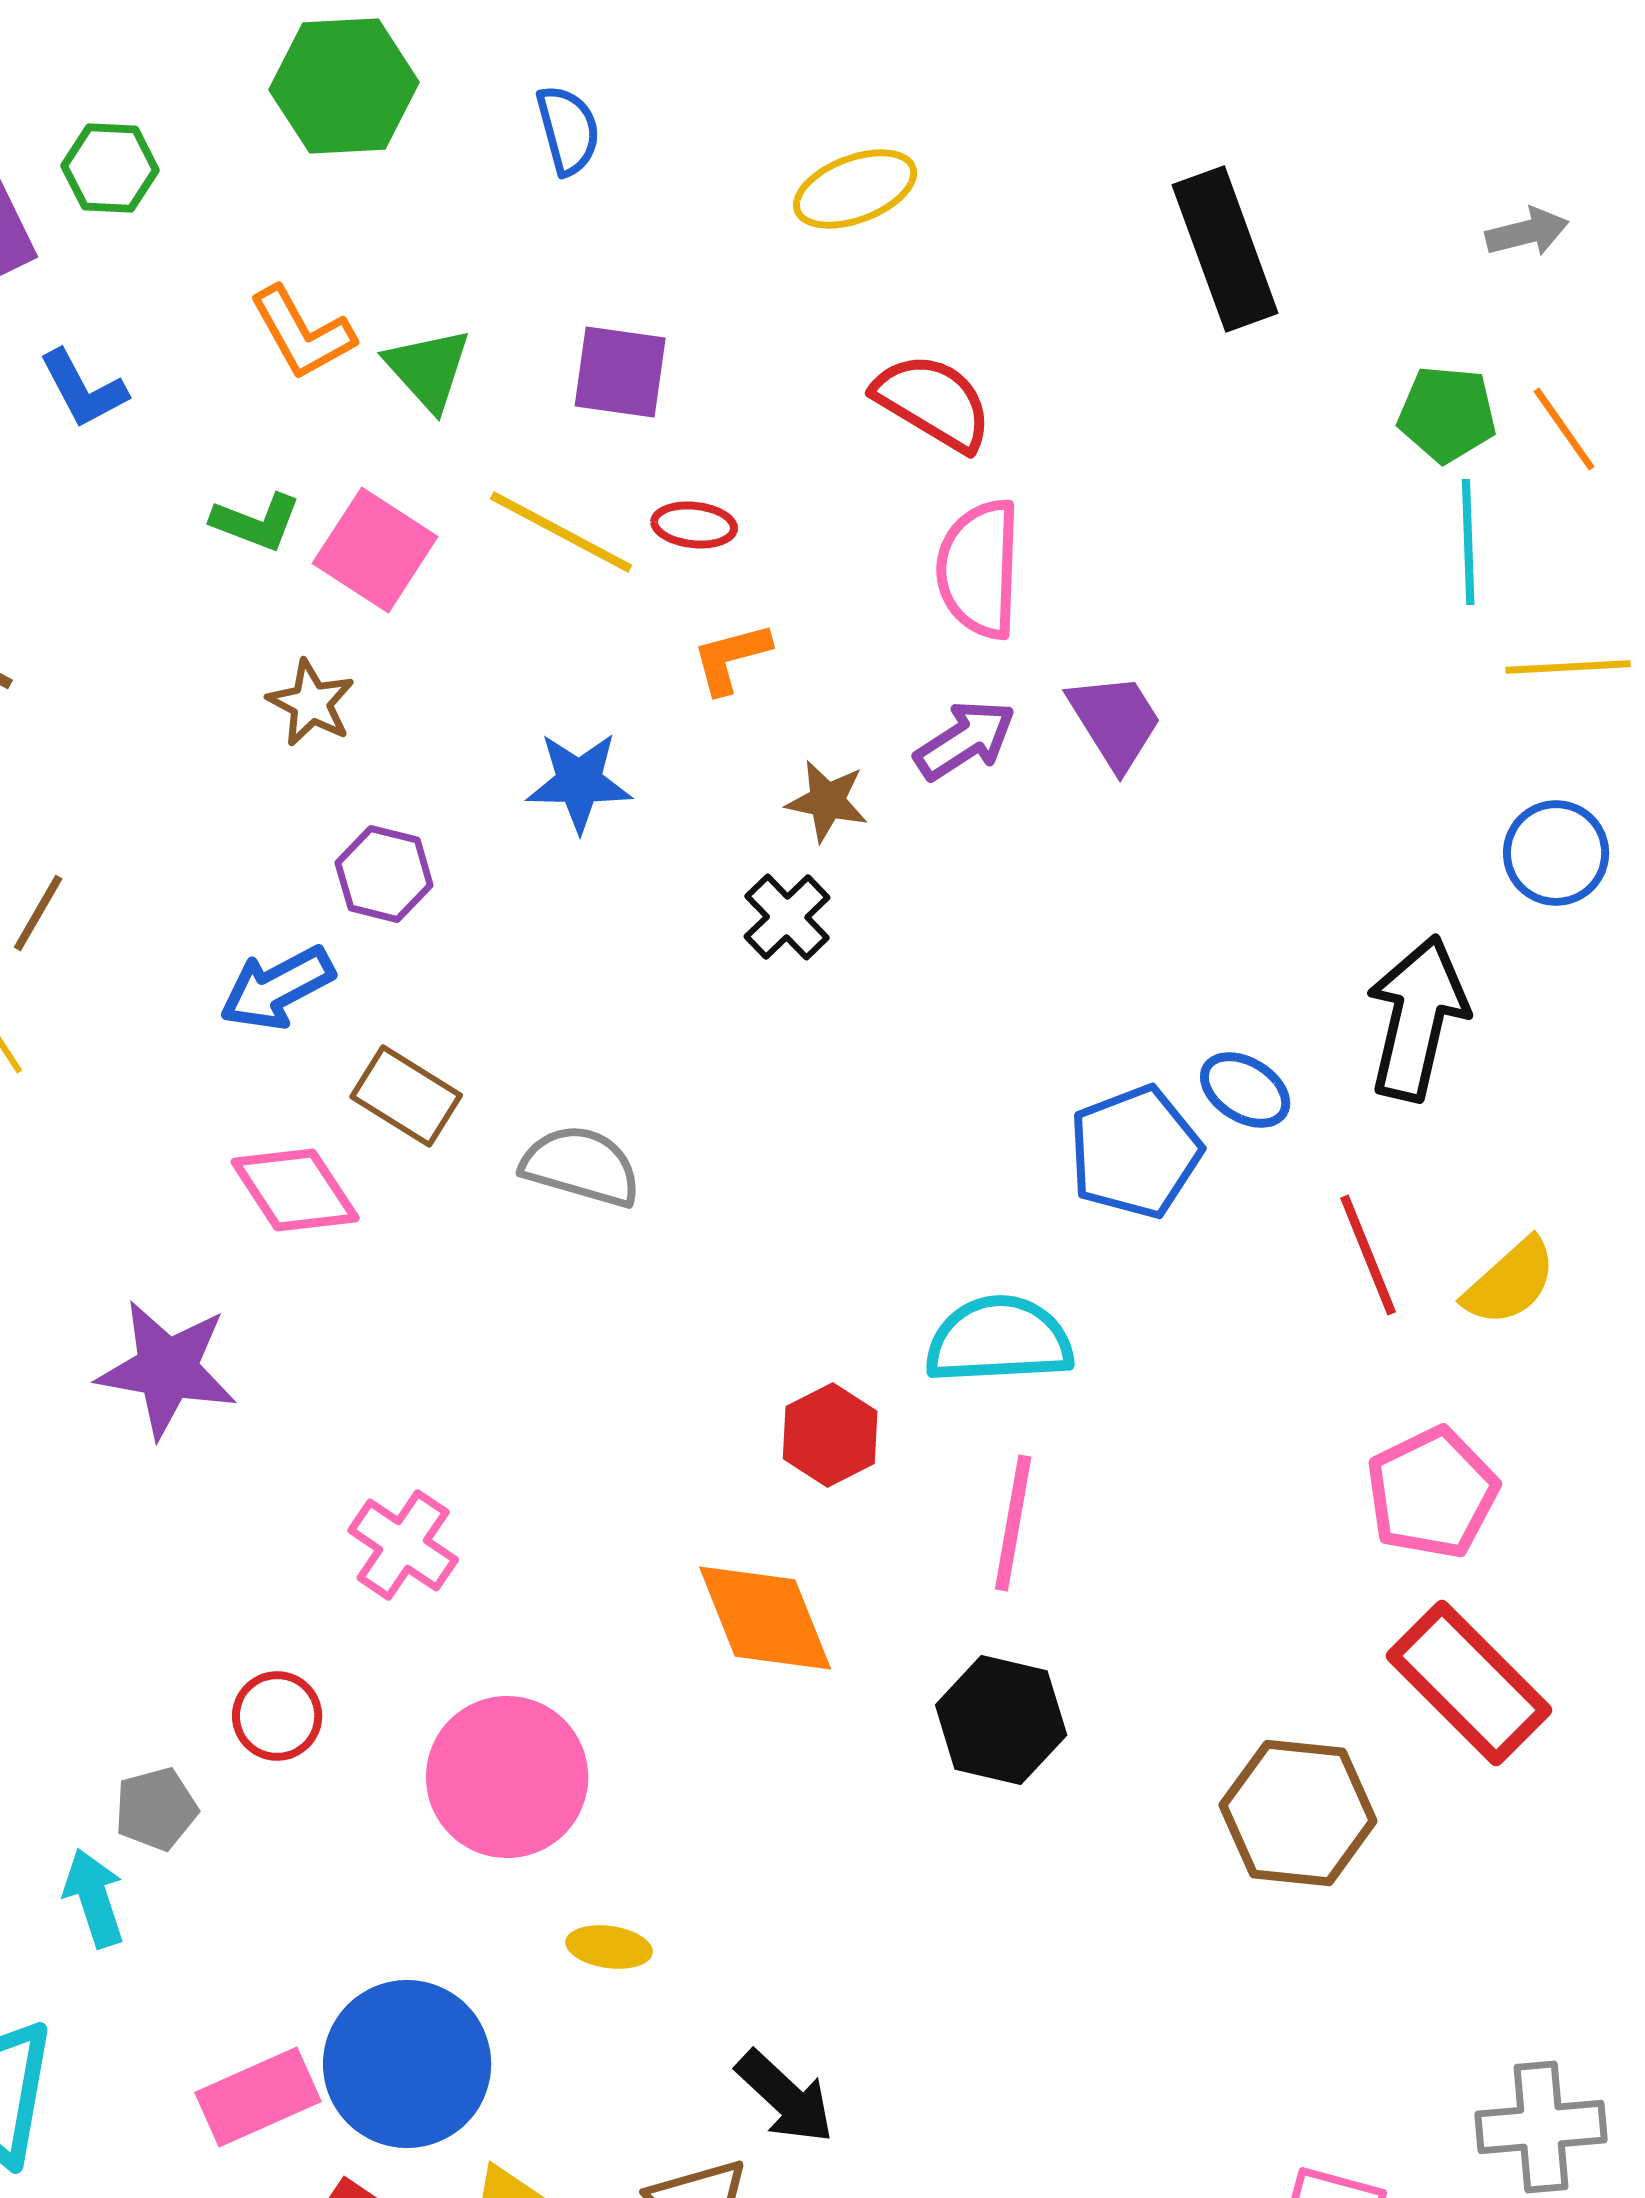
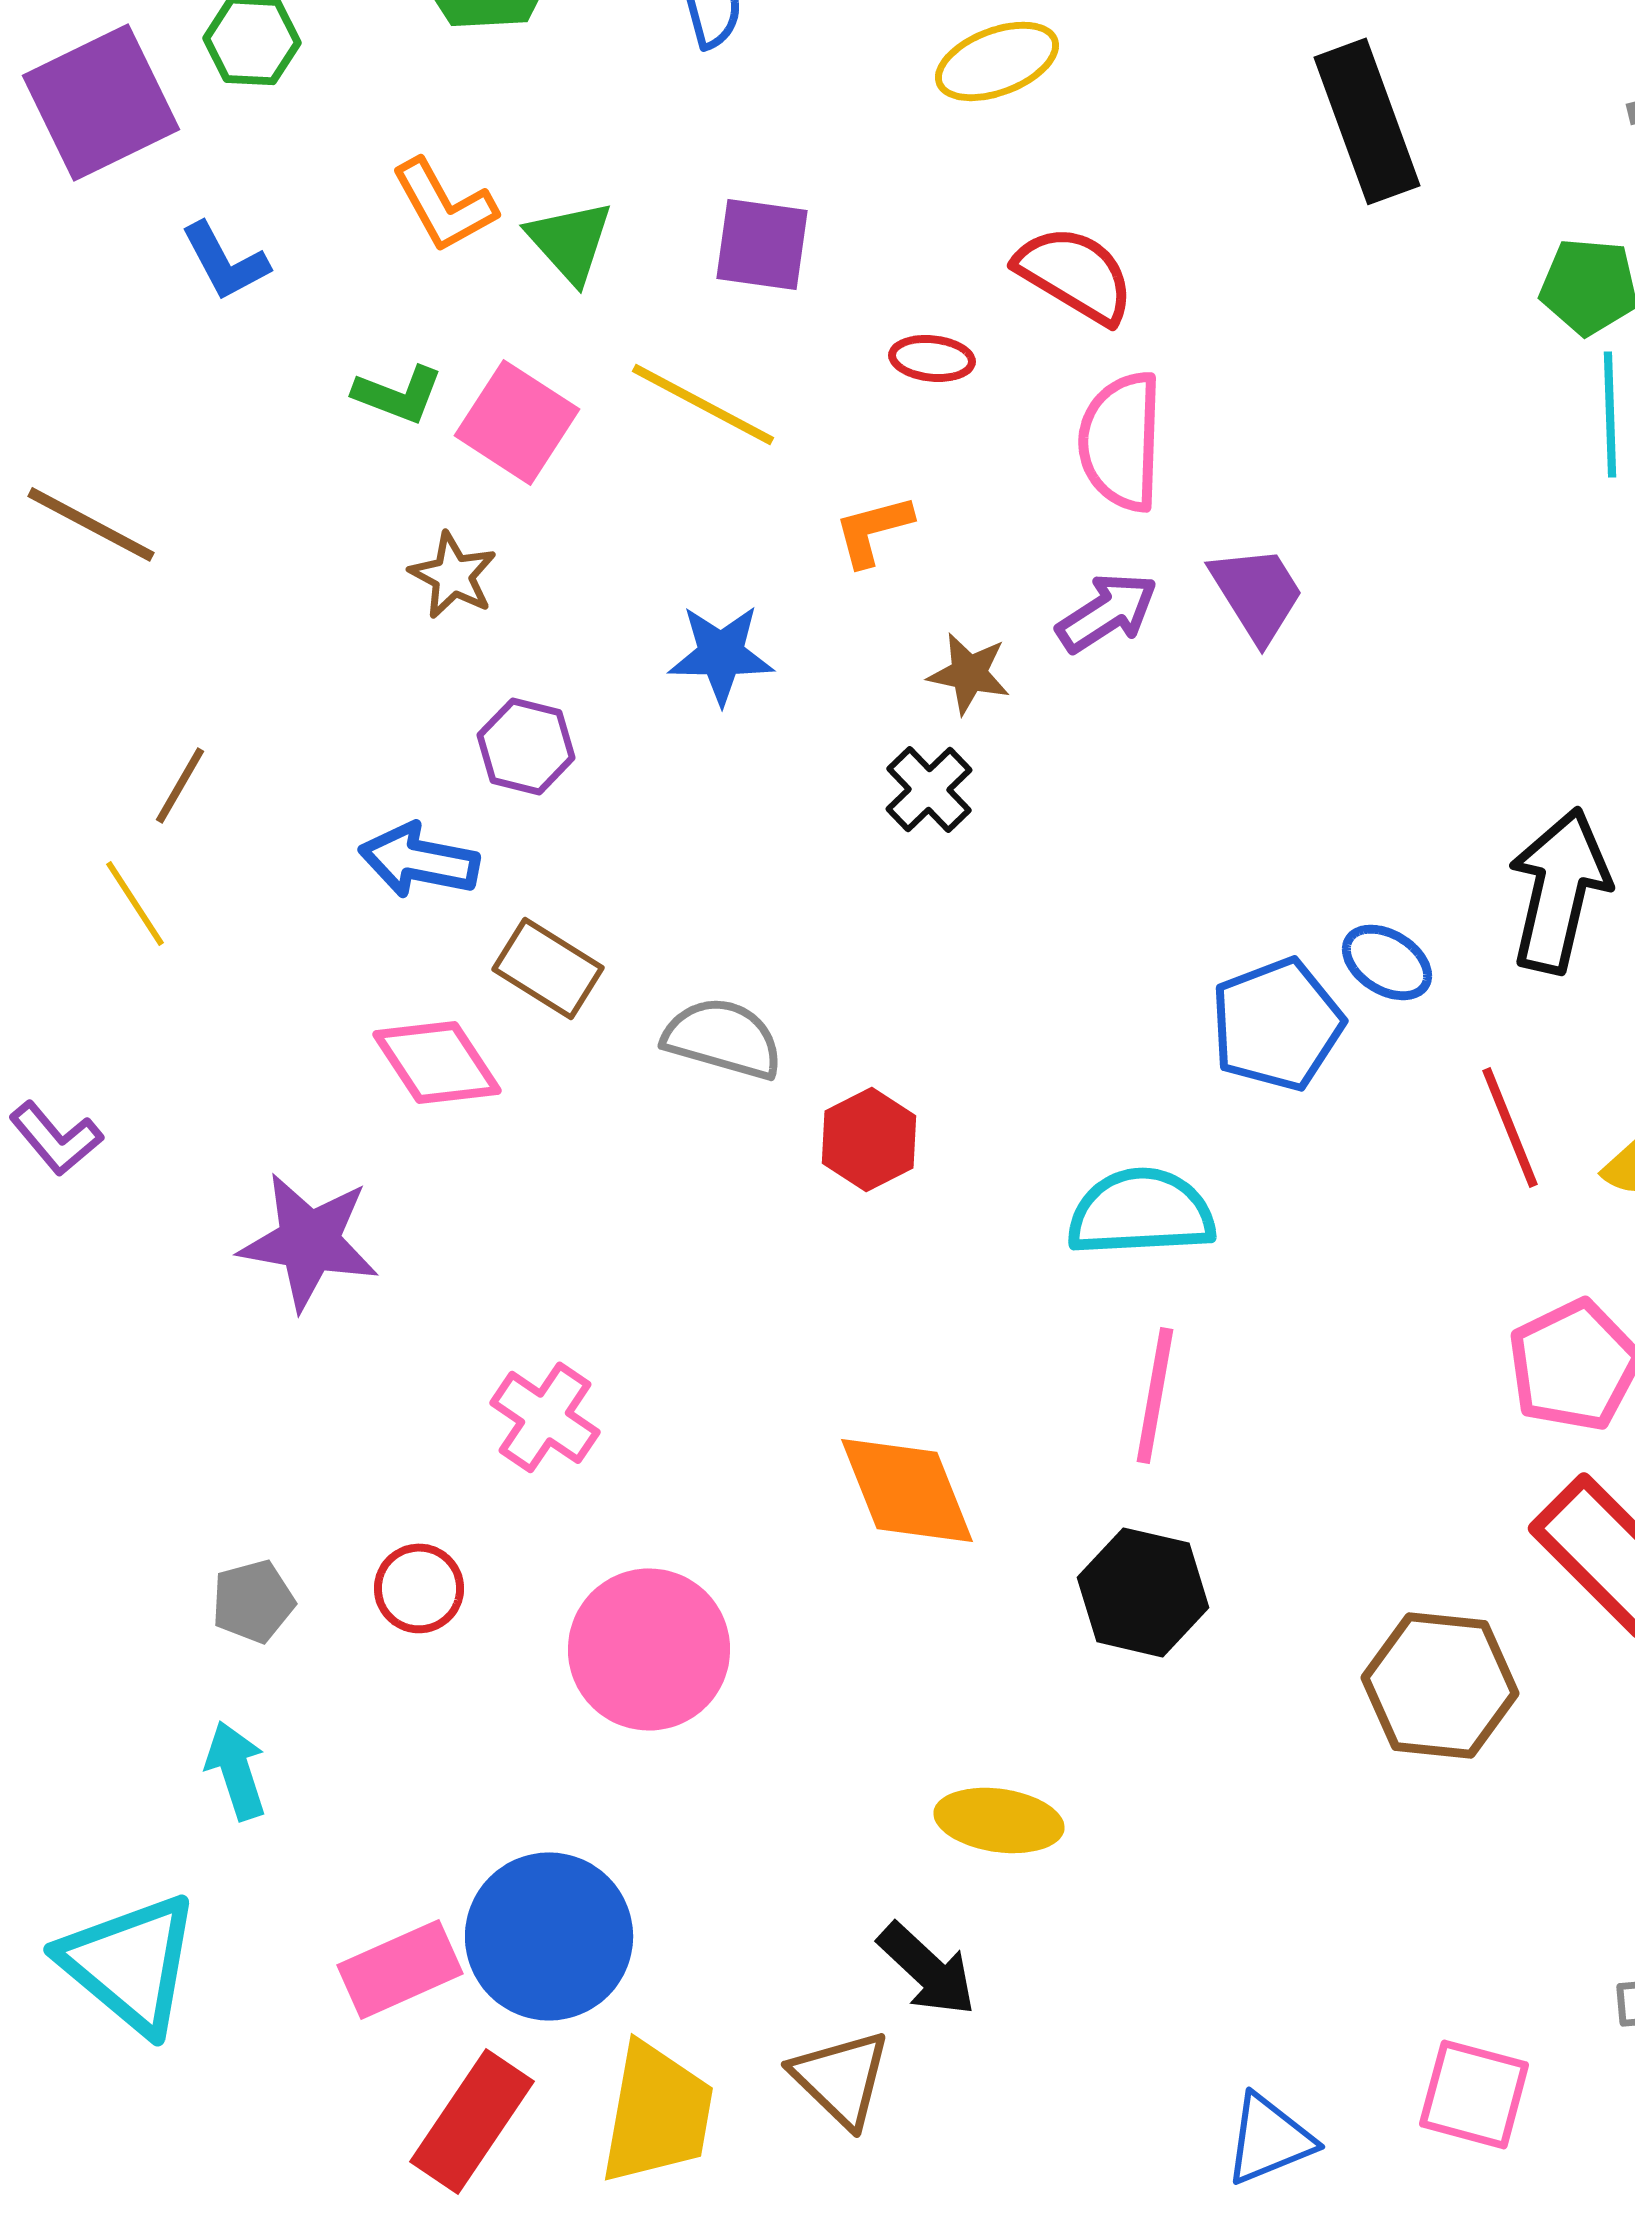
red ellipse: (694, 525) -> (932, 358), moved
blue arrow: (277, 988) -> (419, 860), turned 39
red hexagon: (830, 1435) -> (869, 1139), moved
gray pentagon: (156, 1809) -> (253, 1601), moved
yellow ellipse: (609, 1947) -> (999, 1820), moved, size x1.5

